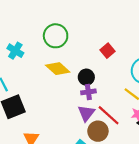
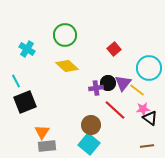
black circle: (86, 77) -> (108, 83), moved
purple triangle: (86, 113) -> (123, 83), moved
brown circle: (98, 131) -> (91, 125), moved

